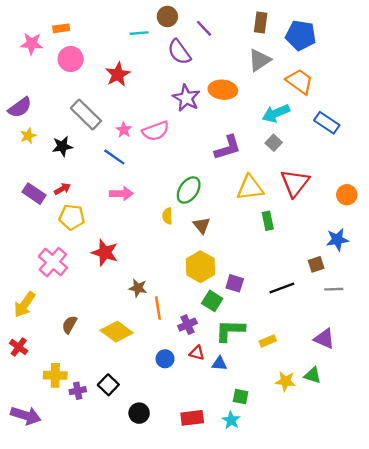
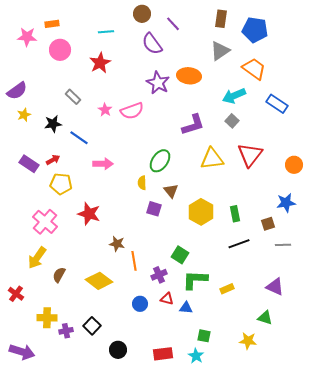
cyan line: (139, 33) -> (106, 32), moved
gray rectangle: (86, 114) -> (73, 97), size x0.6
blue line: (114, 157) -> (79, 138), moved
green rectangle: (268, 221) -> (235, 214), moved
yellow hexagon: (200, 267) -> (201, 212), moved
purple square: (235, 283) -> (154, 209), moved
yellow arrow: (25, 305) -> (37, 258), moved
yellow star: (285, 381) -> (248, 341), moved

